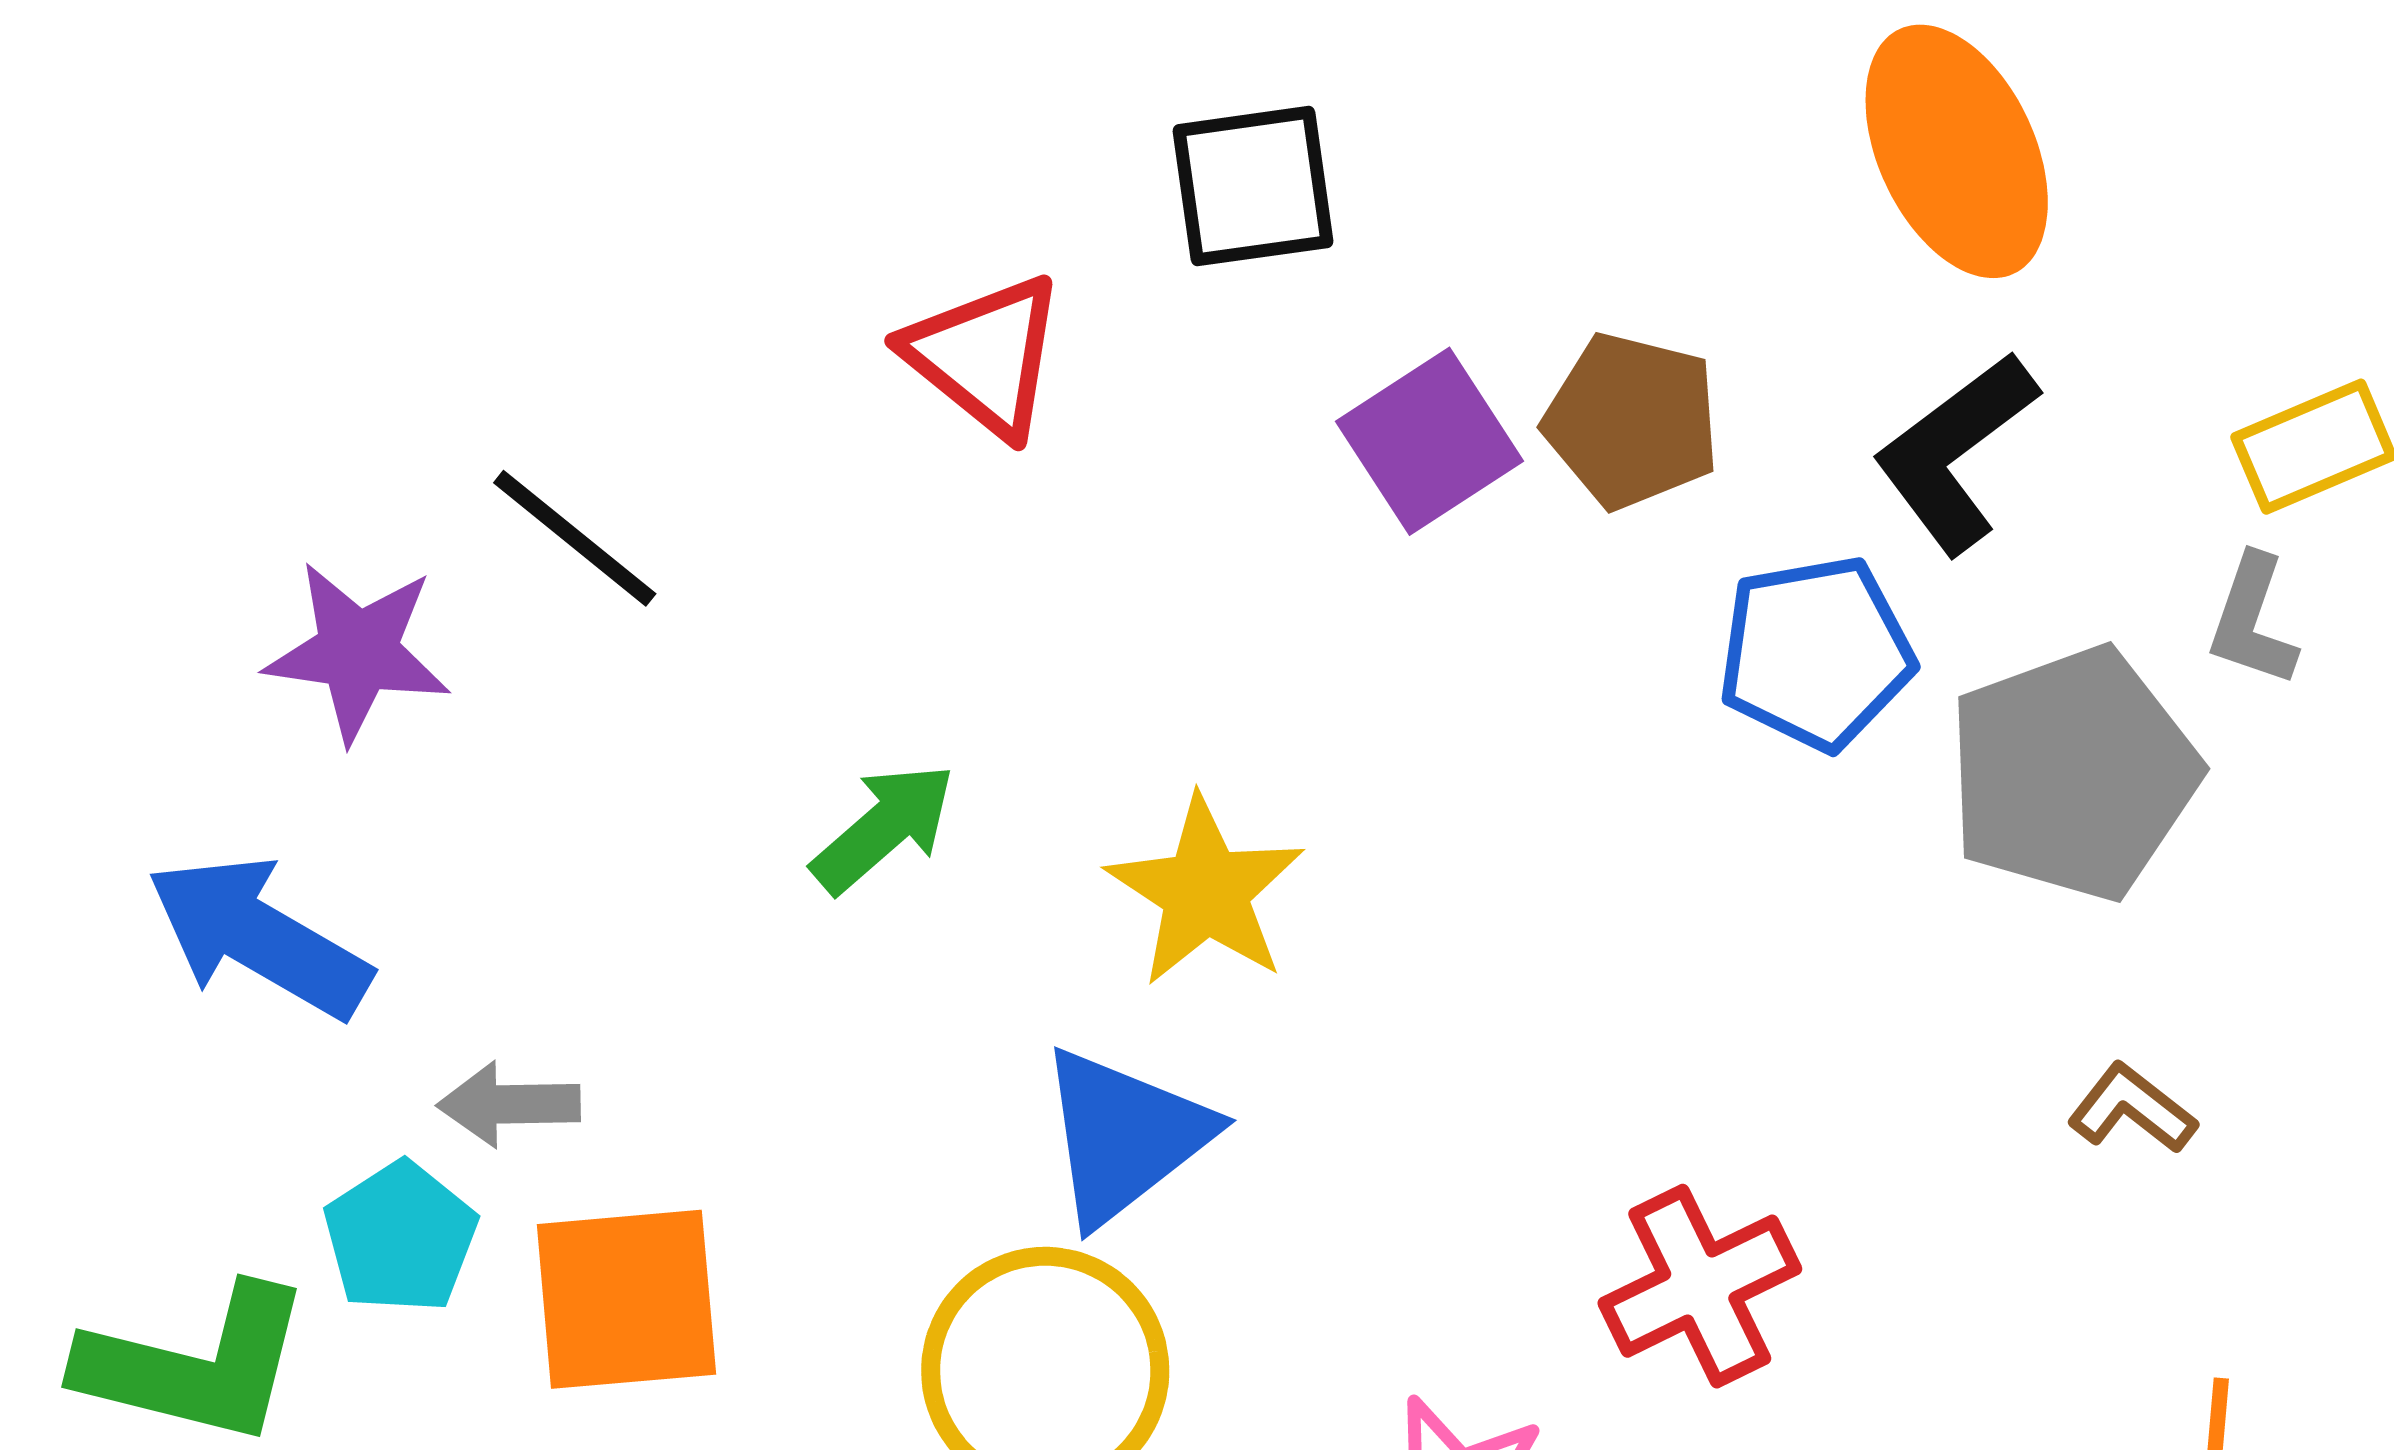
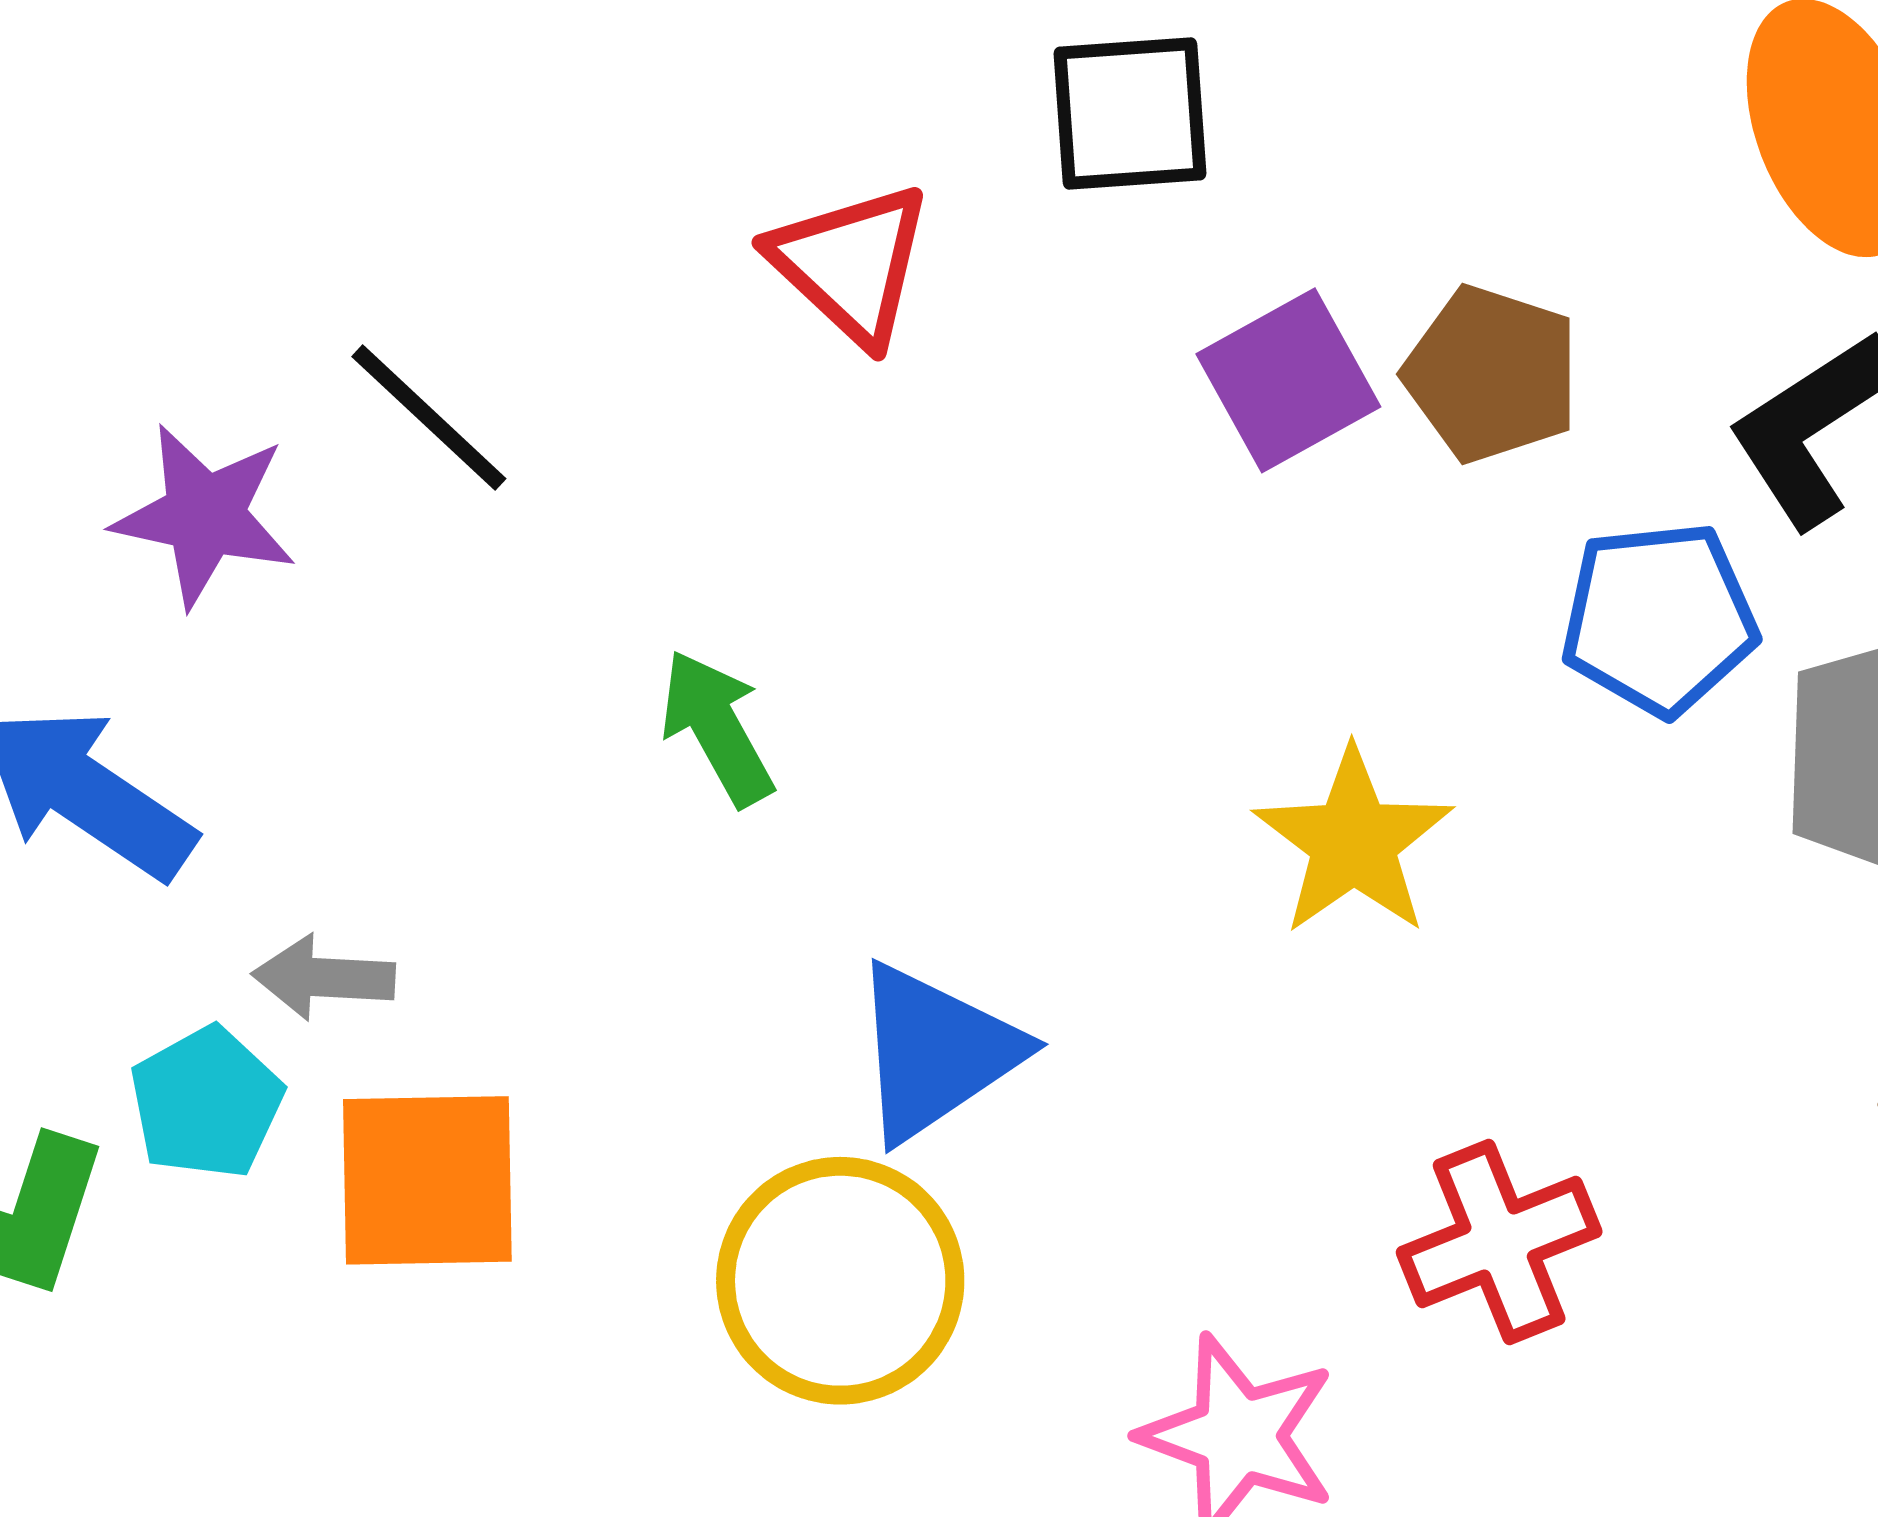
green arrow: (884, 828) -> (717, 728), turned -82
yellow star: (1206, 891) -> (1353, 842), moved

